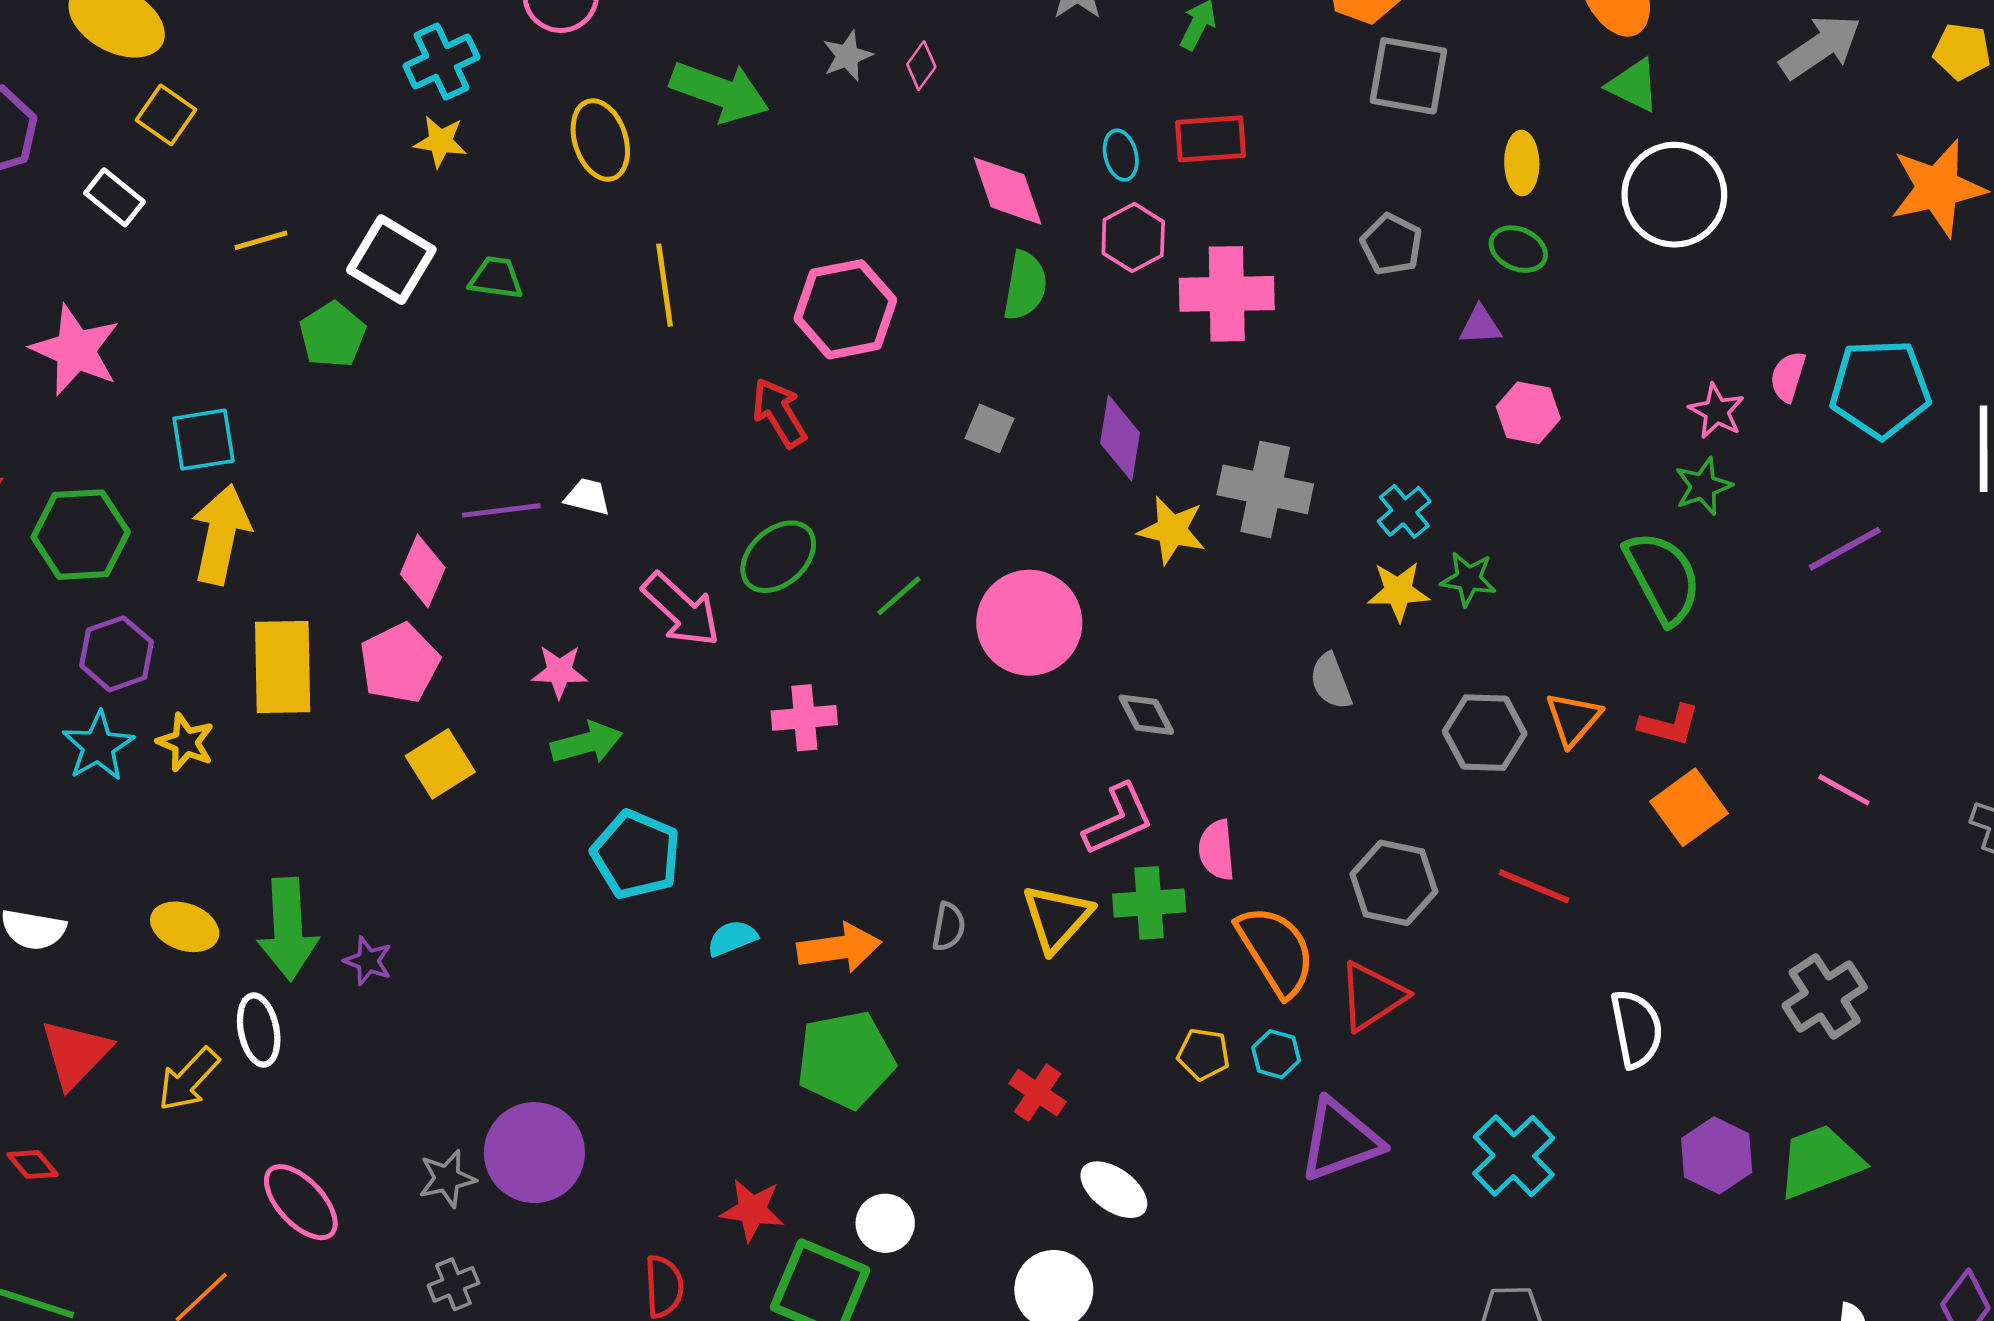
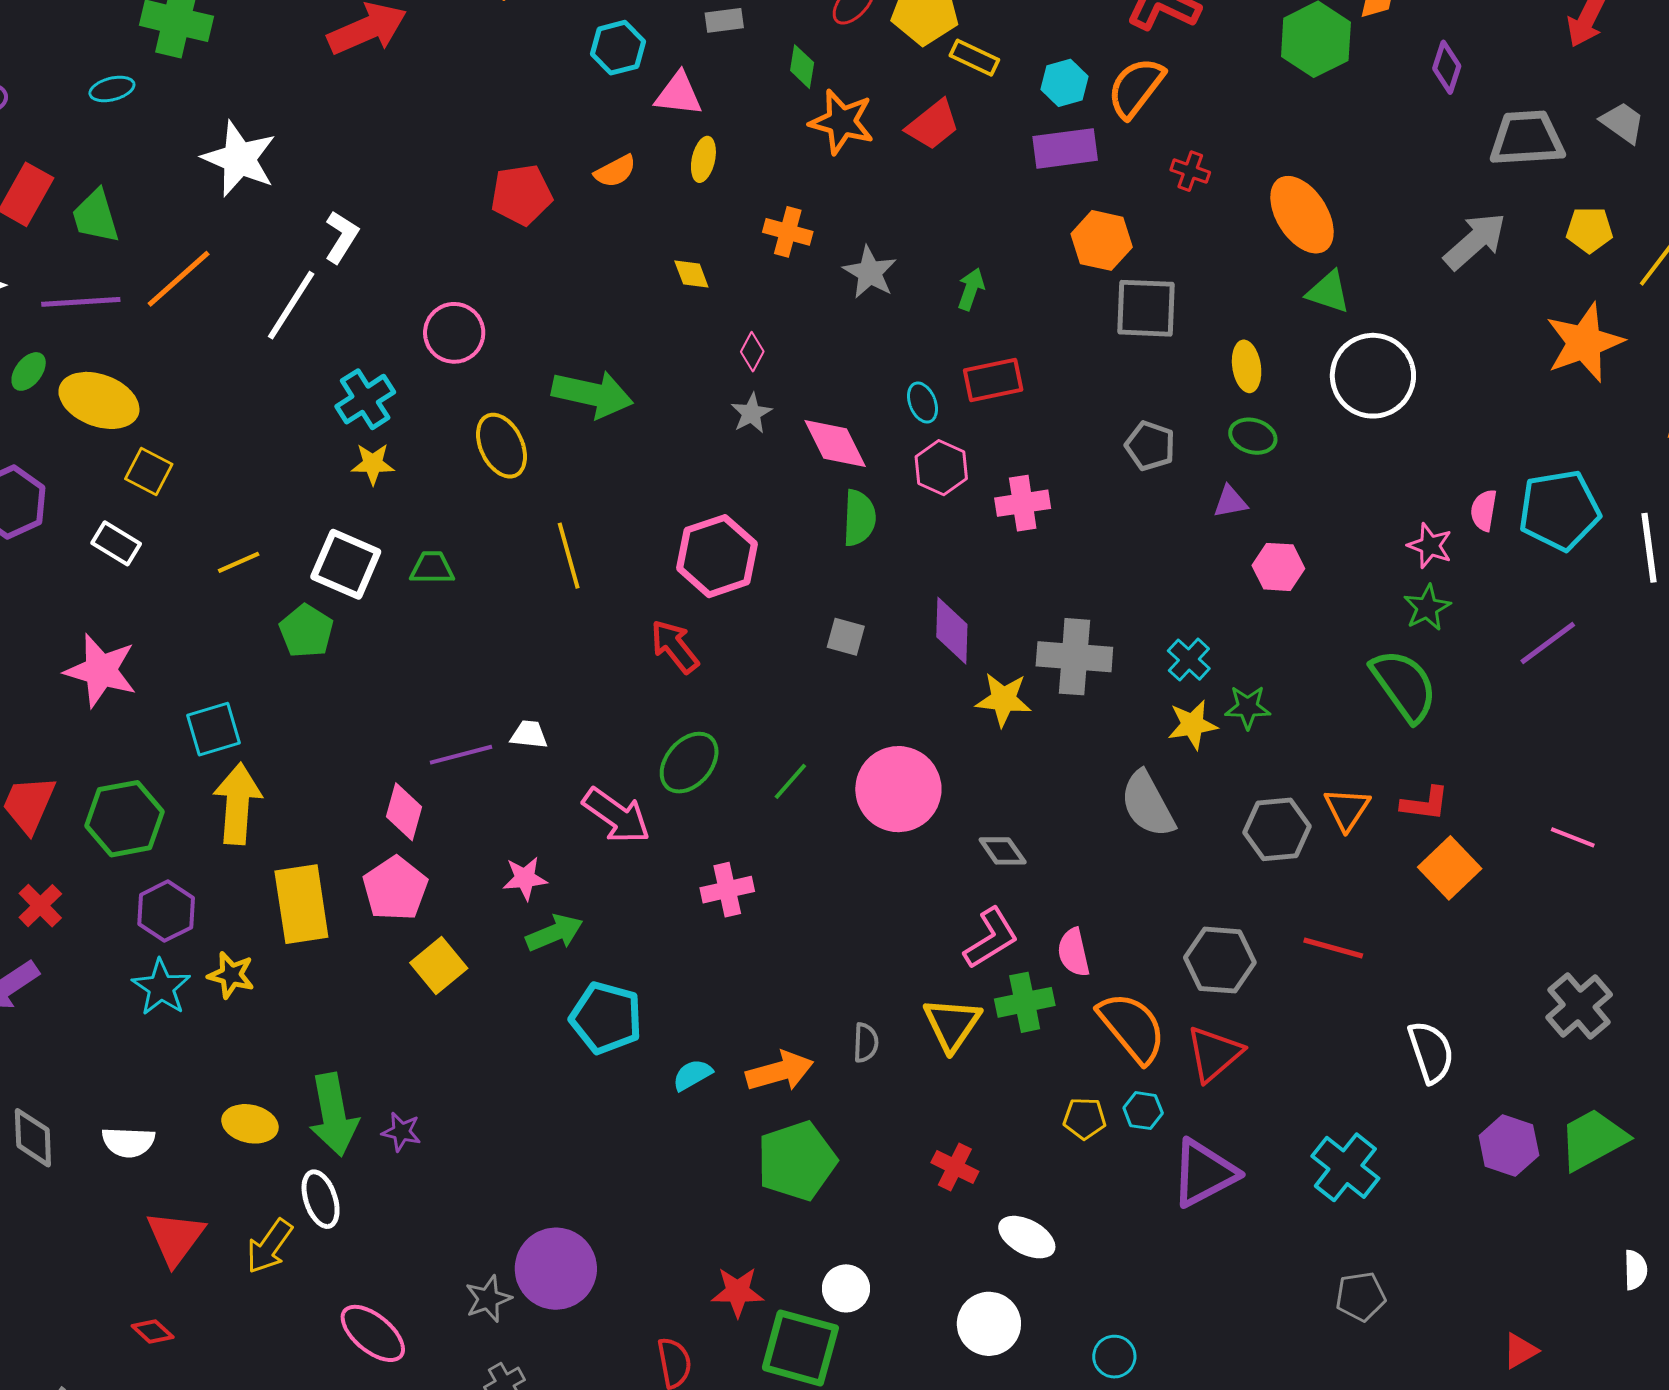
gray star: (847, 56) -> (751, 413), moved
pink cross: (1227, 294) -> (1023, 503), size x0.7
gray semicircle: (1331, 681) -> (1148, 804), size x1.5

